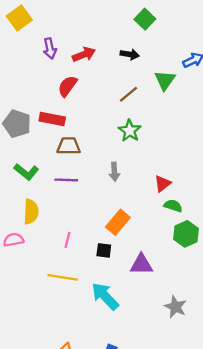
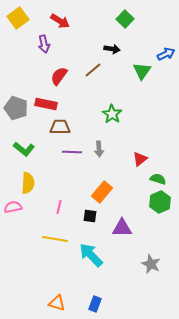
red arrow: (84, 54) -> (60, 21), moved, turned 54
brown line: (128, 94) -> (93, 70), moved
purple line: (66, 180) -> (72, 152), moved
green semicircle: (173, 206) -> (158, 179), moved

